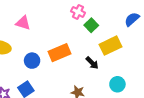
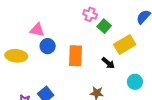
orange rectangle: (60, 53) -> (75, 56), turned -60
blue circle: (32, 61) -> (48, 46), moved

